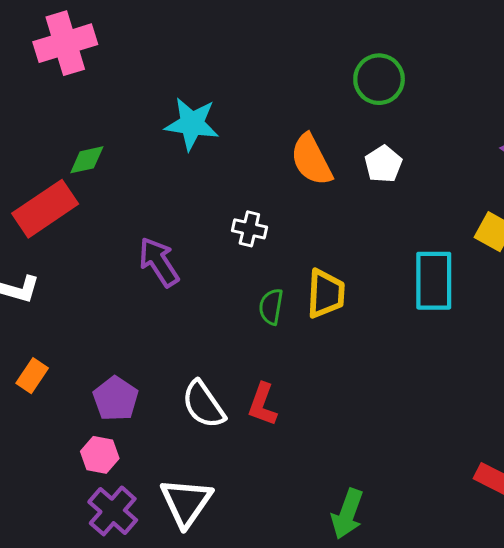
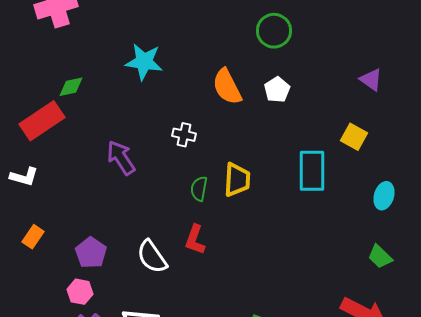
red L-shape: (262, 404) -> (195, 240), moved

